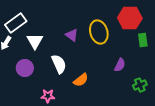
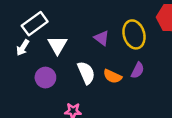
purple semicircle: (120, 65) -> (138, 70), moved
orange semicircle: (81, 80) -> (112, 76), moved, turned 63

